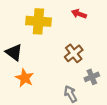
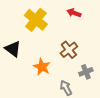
yellow cross: (38, 21) -> (36, 20), turned 35
orange star: (25, 78) -> (42, 67), moved

